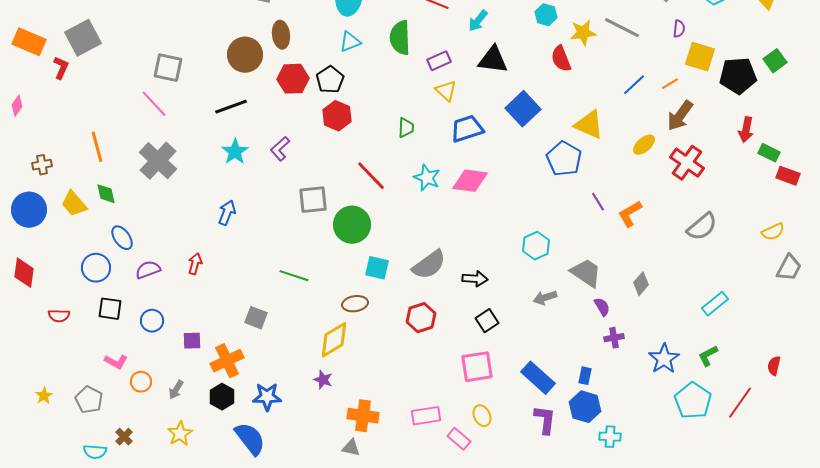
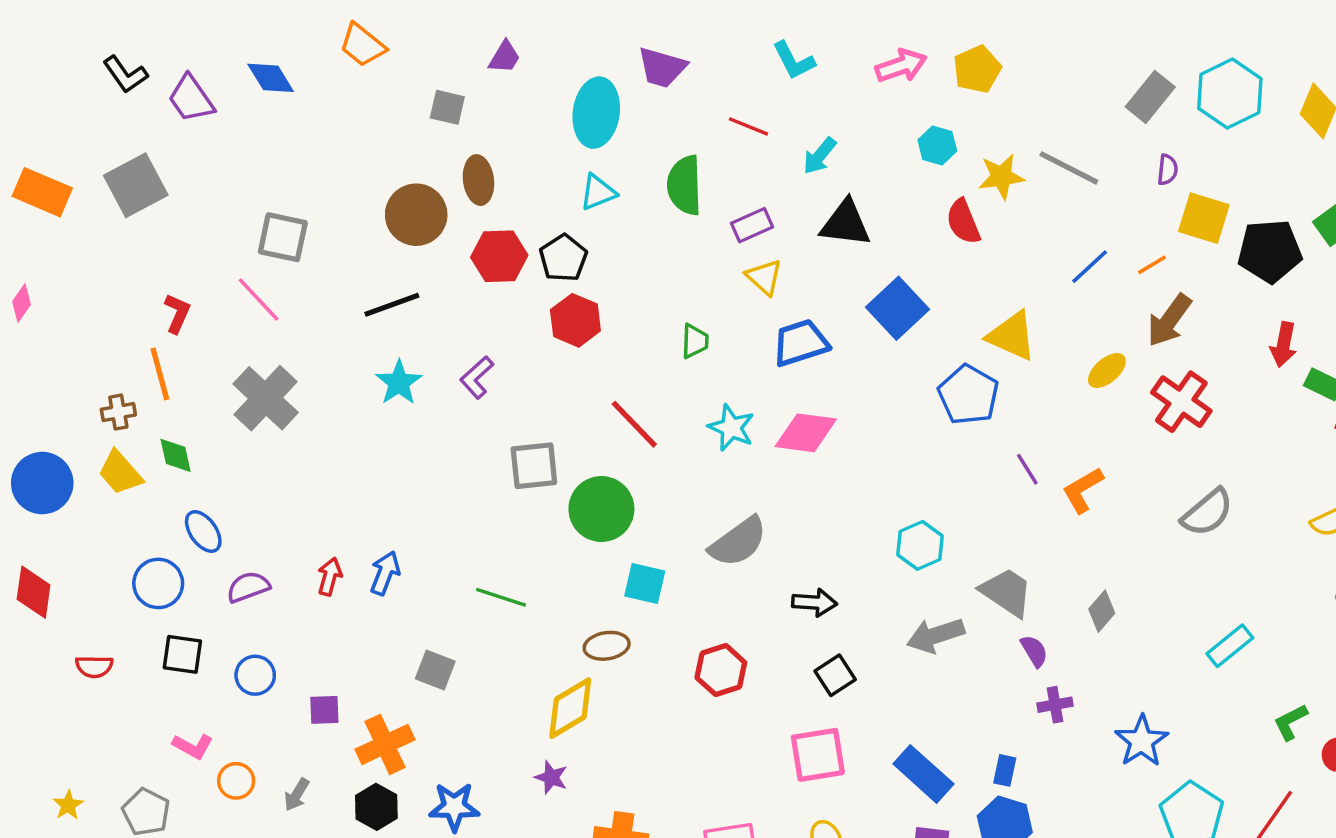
red L-shape: (61, 68) -> (177, 313), moved
brown cross: (42, 165) -> (118, 412), moved
blue arrow: (227, 213) -> (385, 573), moved
gray semicircle: (429, 265) -> (738, 542), moved
gray arrow: (545, 298) -> (936, 635), size x1.4
green L-shape: (708, 356) -> (1290, 722), moved

